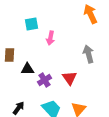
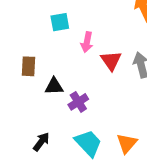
red triangle: (70, 78) -> (111, 61), moved

